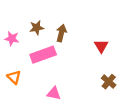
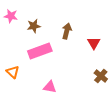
brown arrow: (61, 33) -> (67, 31), moved
pink star: (12, 39) -> (11, 16), moved

